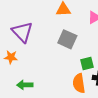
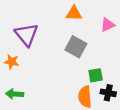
green arrow: (25, 85) -> (15, 94), moved

